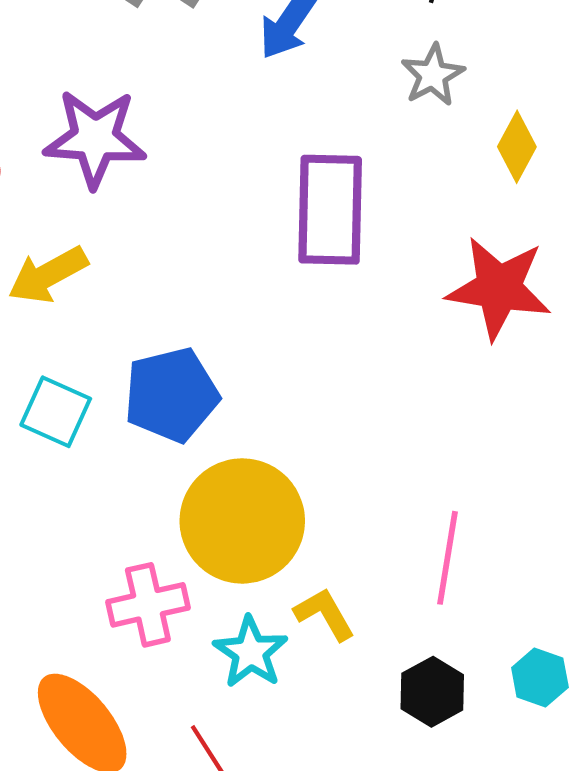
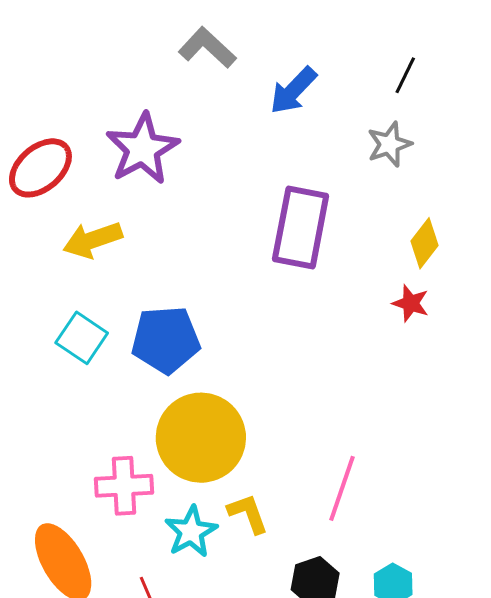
purple star: (95, 138) -> (142, 149), turned 30
yellow diamond: (517, 147) -> (425, 243), moved
red star: (499, 288) -> (411, 303), size x0.5

